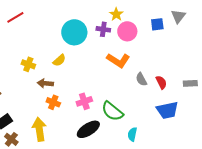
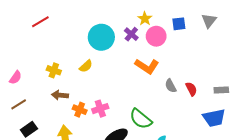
blue square: (157, 24) -> (179, 24), moved
purple cross: (103, 29) -> (131, 34), turned 32
brown arrow: (45, 83) -> (60, 95), moved
pink cross: (84, 101) -> (100, 109), moved
blue trapezoid: (167, 110) -> (214, 118), moved

